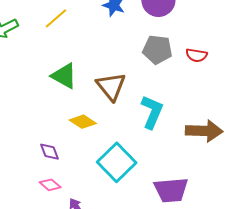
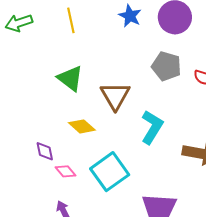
yellow line: (56, 18) -> (71, 20), turned -70
pink diamond: (50, 185) -> (66, 171), moved

